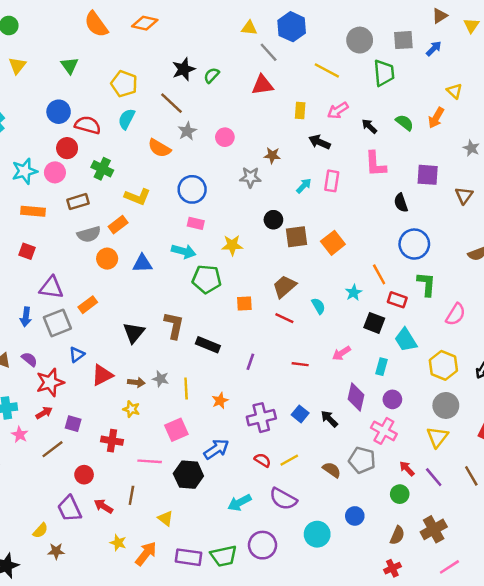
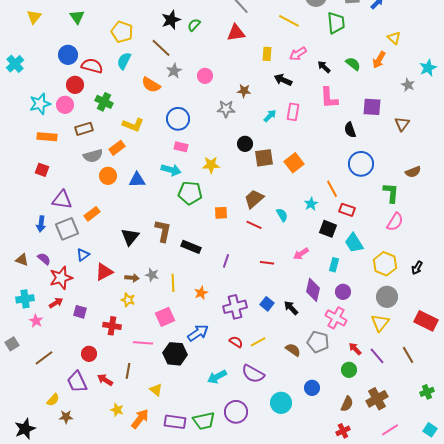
green L-shape: (426, 284) -> (391, 193), moved
brown line: (52, 449) -> (44, 358), moved

